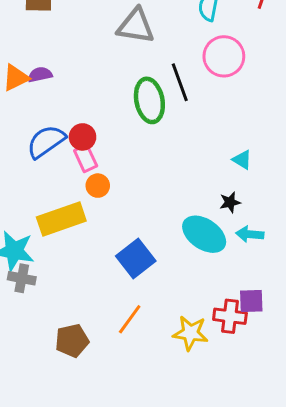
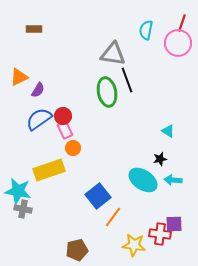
gray triangle: (136, 26) -> (113, 54), moved
pink circle: (224, 56) -> (178, 43), moved
purple semicircle: (40, 75) -> (38, 90), moved, turned 133
orange line: (130, 319) -> (113, 217), moved
brown pentagon: (72, 341) -> (77, 250), moved

